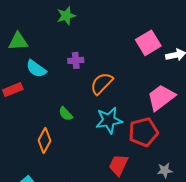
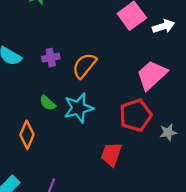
purple cross: (76, 60) -> (51, 58), moved
cyan star: (109, 120) -> (79, 108), moved
gray star: (165, 170) -> (168, 132), moved

